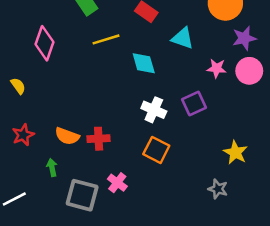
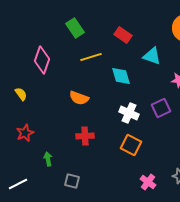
orange semicircle: (67, 136) -> (79, 98), moved
pink cross: (117, 183) -> (148, 182), moved
gray square: (82, 195) -> (72, 181), size x0.6

